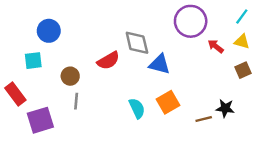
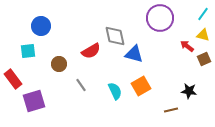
red arrow: (216, 46) -> (187, 46), moved
gray line: (76, 101) -> (81, 85), moved, turned -40
brown line: (204, 119) -> (171, 110), moved

